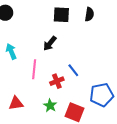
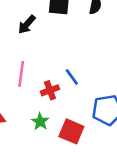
black arrow: (50, 43) -> (27, 24), moved

